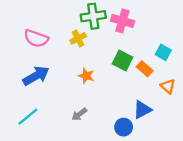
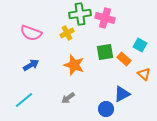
green square: (122, 61) -> (105, 52), turned -36
blue arrow: (36, 76) -> (31, 65), size x0.7
orange star: (86, 76) -> (74, 65), size x1.5

